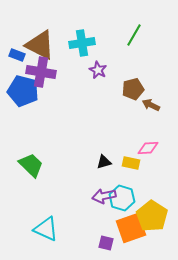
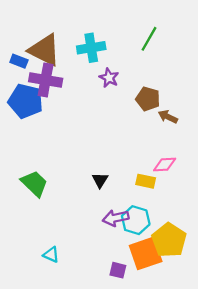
brown pentagon: (133, 89) -> (148, 99), turned 30
black triangle: (104, 162) -> (100, 180), moved, turned -42
cyan triangle: (46, 229) -> (51, 255), size x0.6

